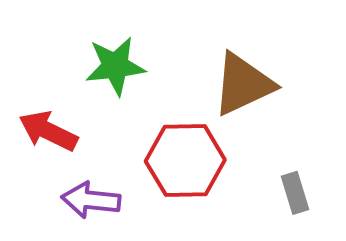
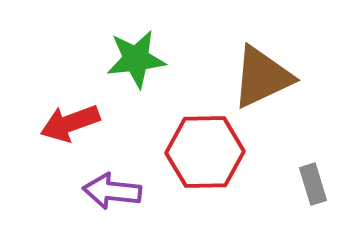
red arrow: (48, 131) -> (70, 123), turned -46

